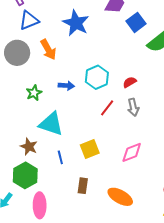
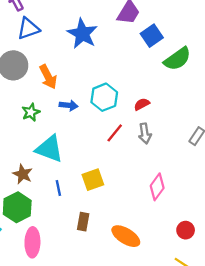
orange arrow: (48, 50) -> (48, 77), moved
pink diamond: (132, 152) -> (157, 187), moved, turned -35

